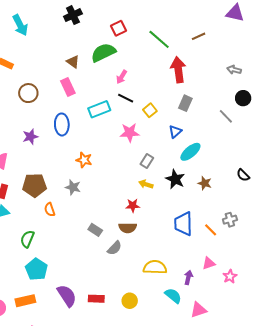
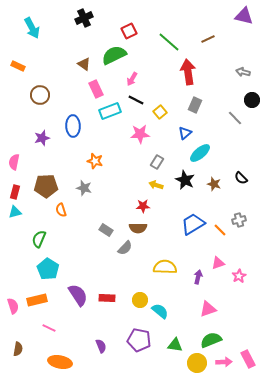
pink rectangle: (68, 87) -> (96, 89), moved
black semicircle: (243, 175) -> (241, 178), moved
blue trapezoid: (183, 224) -> (193, 224), turned 60
cyan semicircle: (173, 296) -> (160, 311), moved

